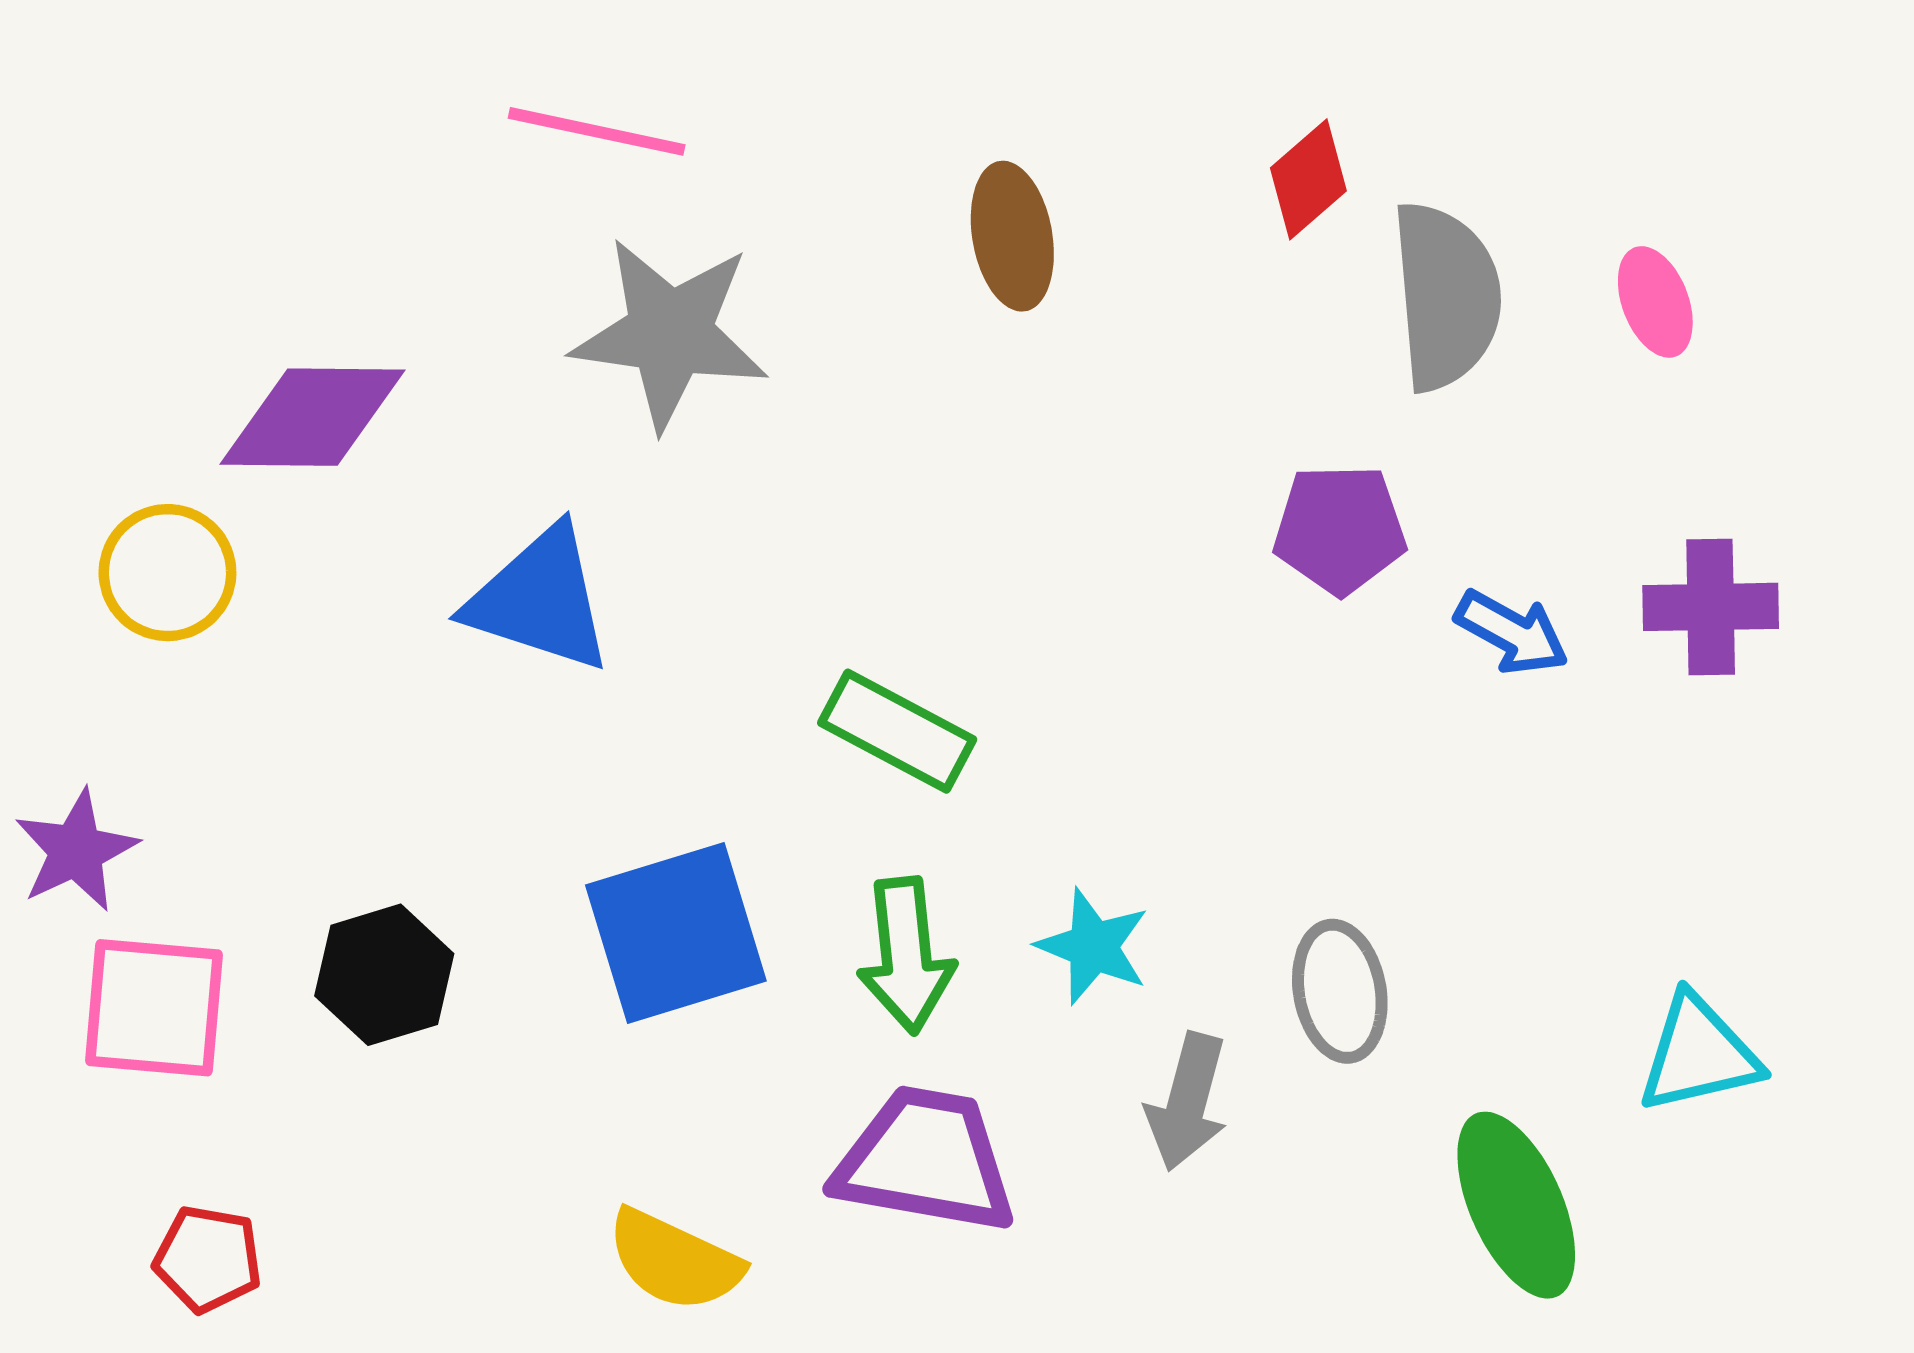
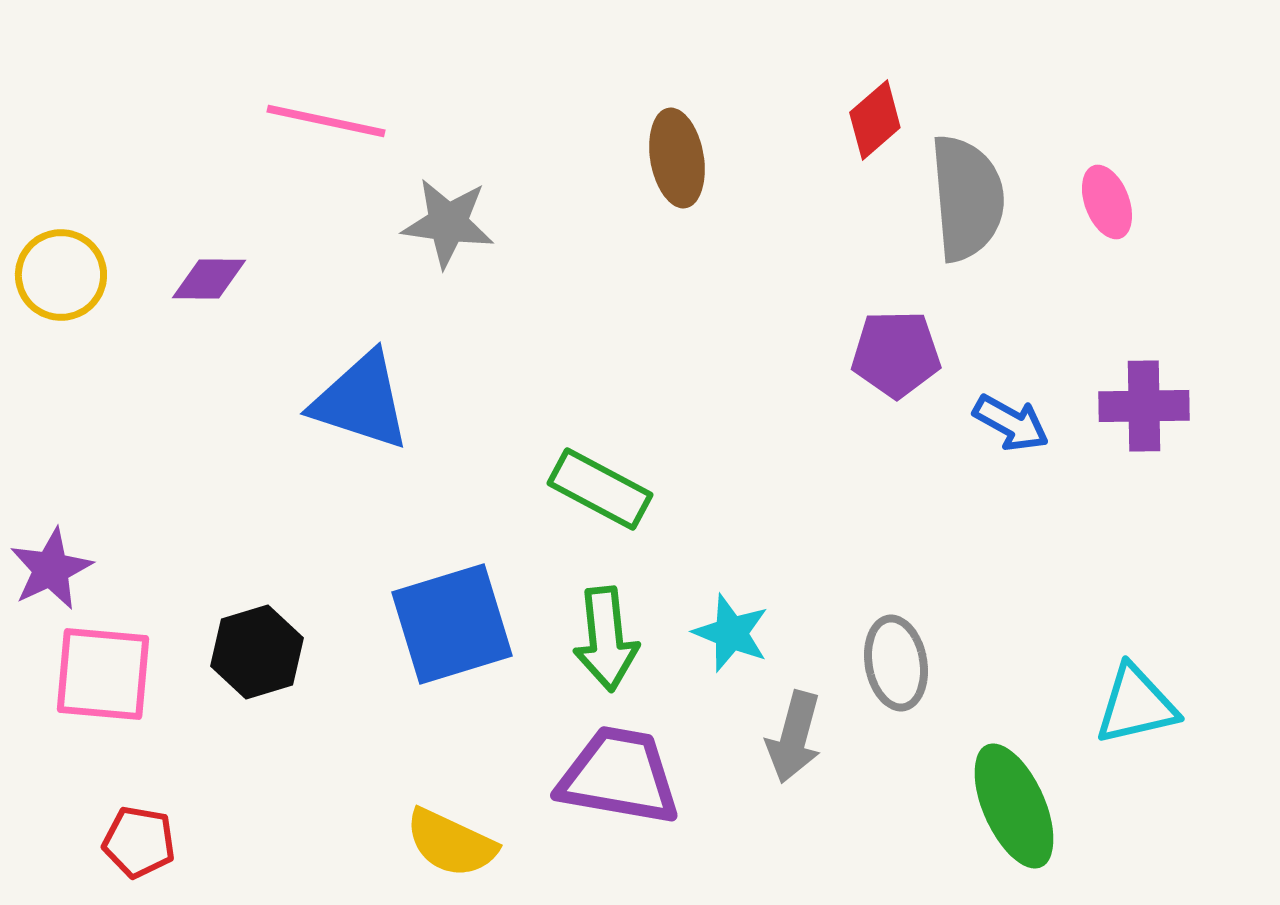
pink line: (597, 131) -> (326, 121), moved
gray star: (670, 333) -> (448, 223), size x0.7
purple diamond: (313, 417) -> (209, 279), size x0.6
yellow circle: (167, 573) -> (61, 275), moved

